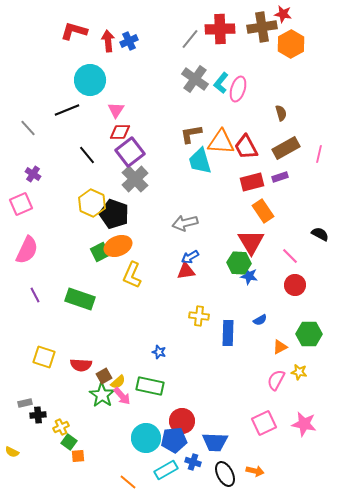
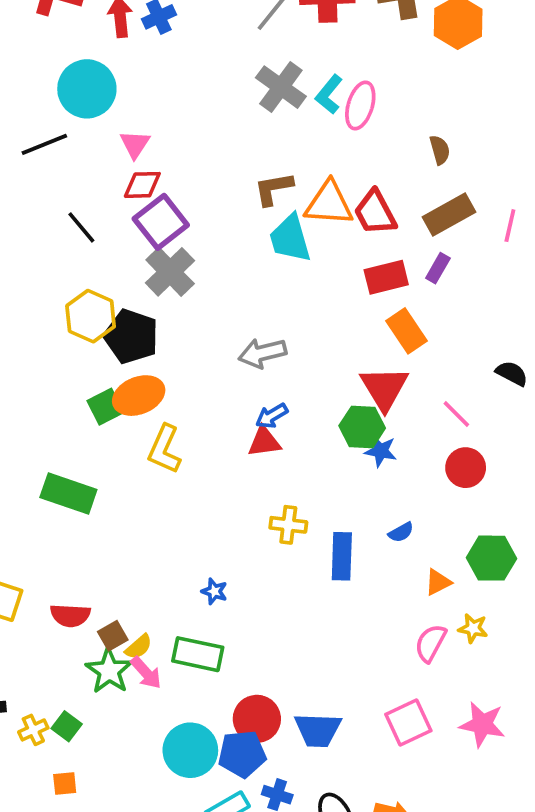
purple rectangle: (280, 177) -> (438, 268), turned -42
green square: (69, 442) -> (67, 726), moved
blue trapezoid: (215, 442) -> (318, 730), moved

